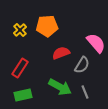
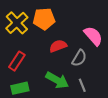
yellow cross: (20, 30) -> (17, 23), size x1.6

